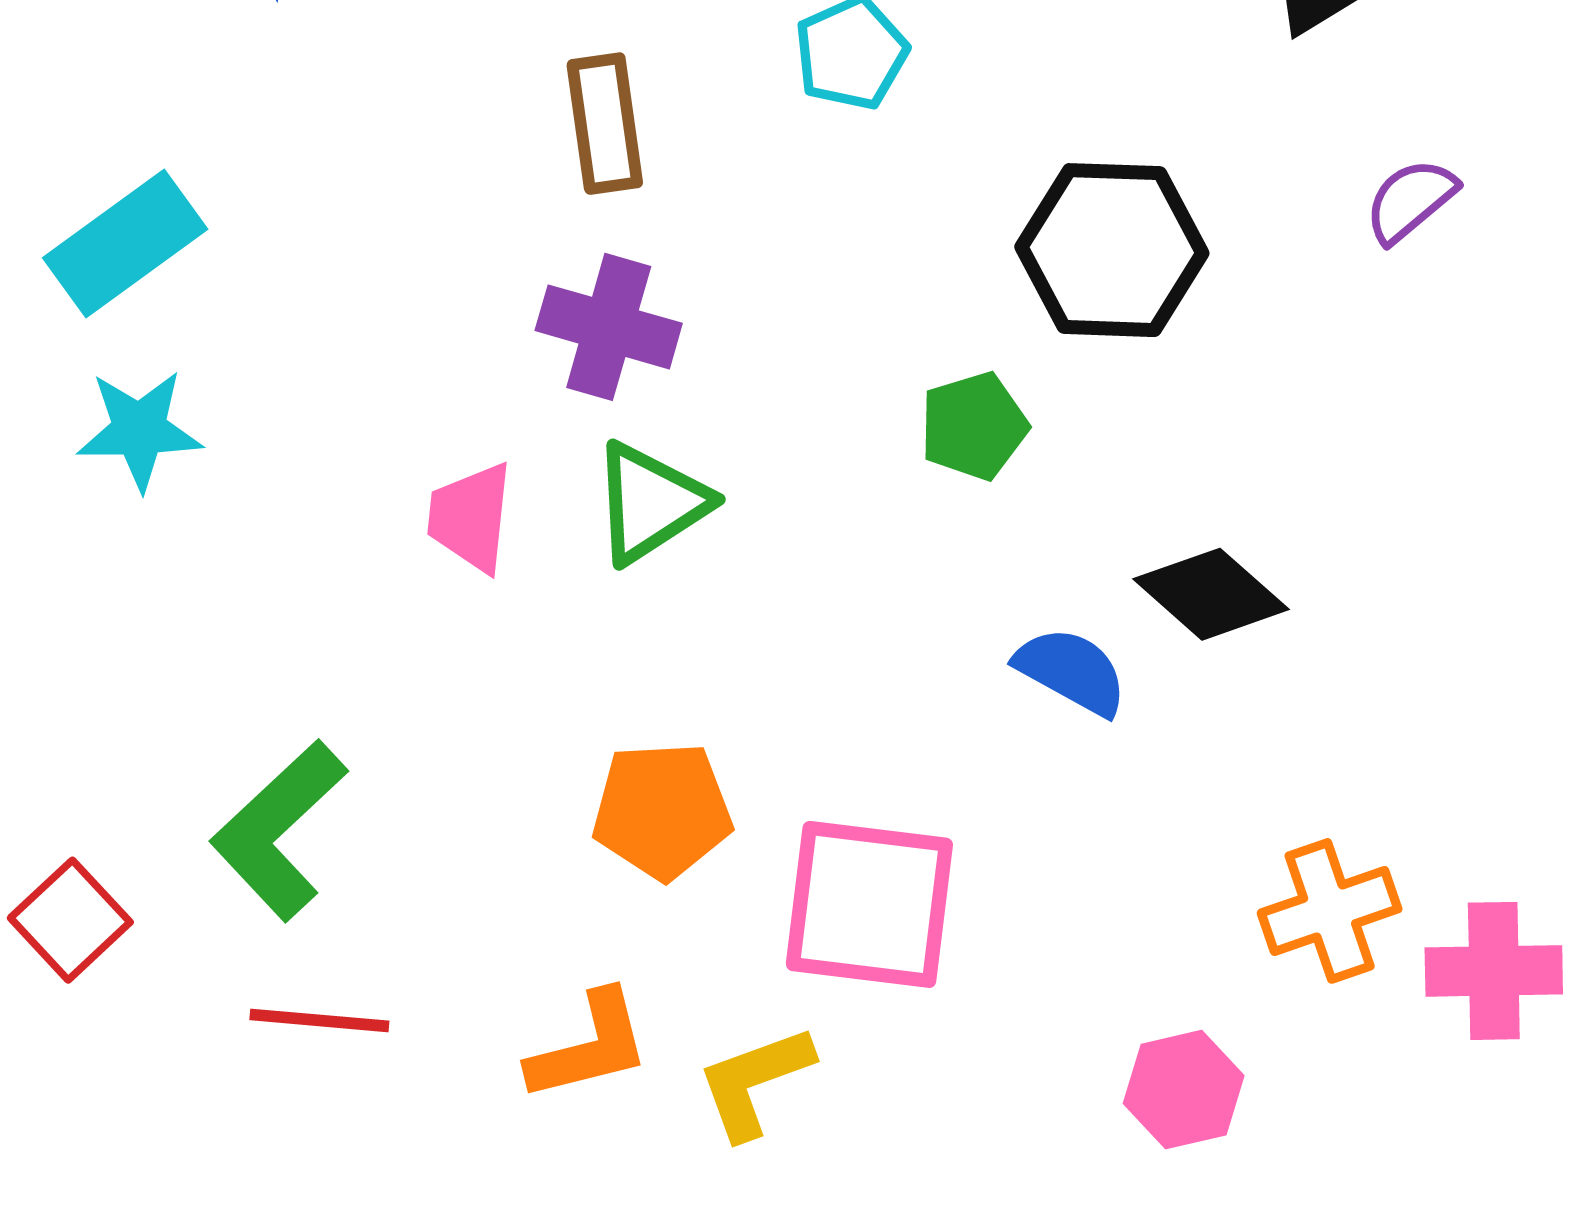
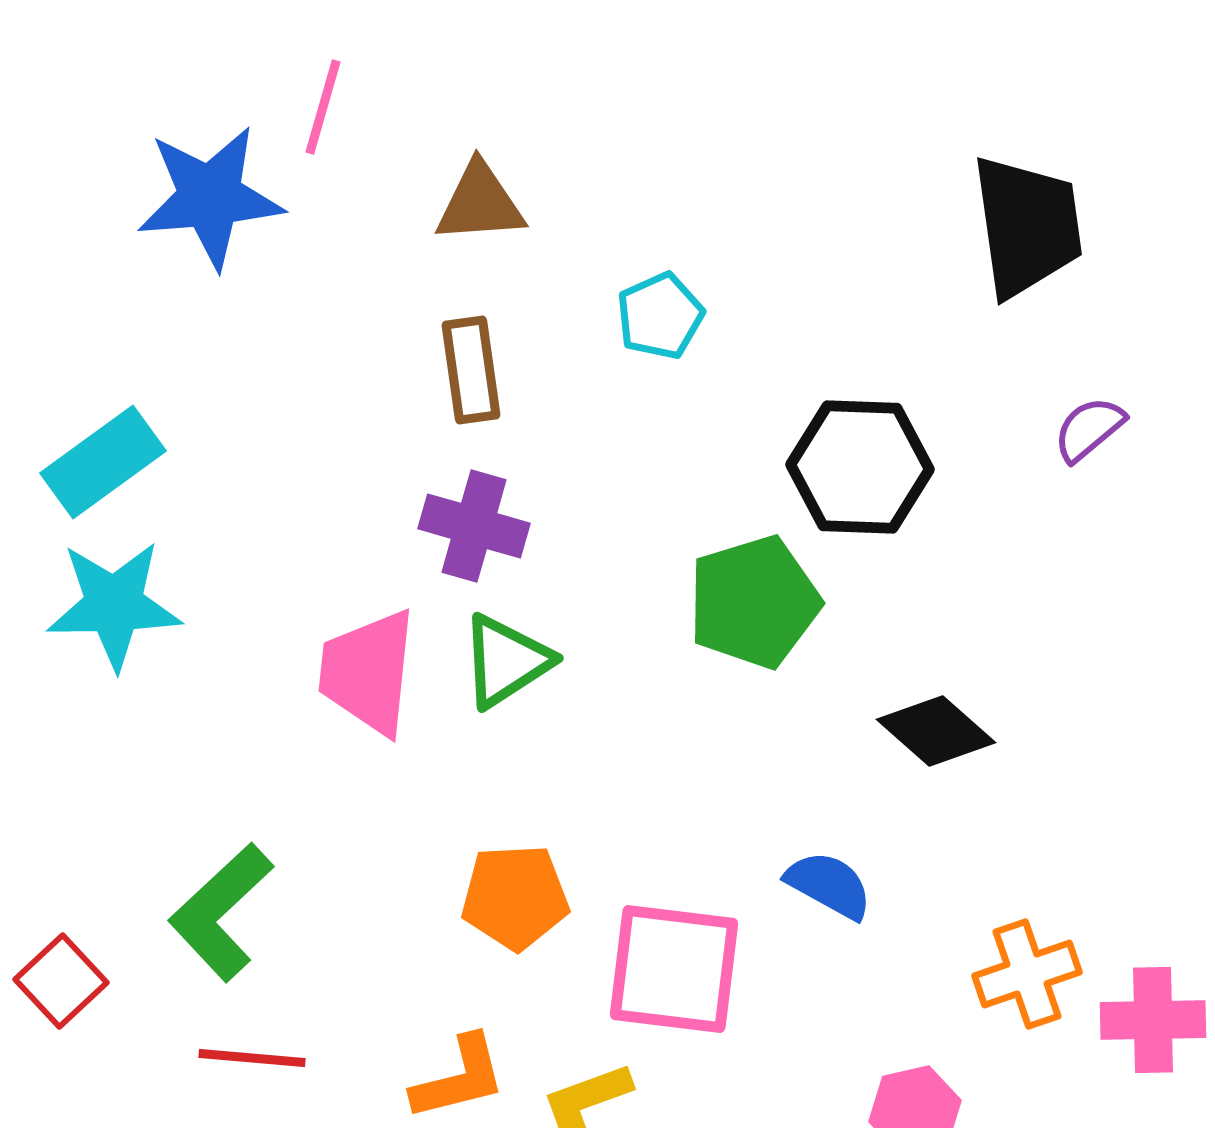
green pentagon: (974, 426) -> (754, 602), size x1.6
cyan star: (139, 430) -> (114, 605), size x1.4
pink trapezoid: (471, 517) -> (368, 672), size x1.5
blue semicircle: (1071, 671) -> (829, 885), moved

